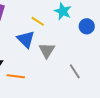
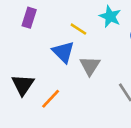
orange line: (16, 76) -> (51, 99), turned -54

